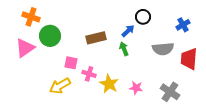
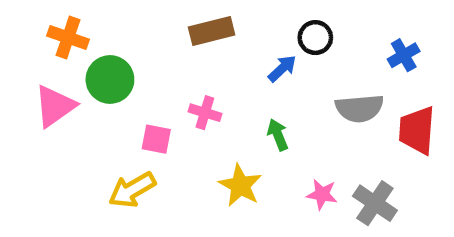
brown rectangle: (96, 38) -> (212, 31), moved
green arrow: (124, 49) -> (278, 135), moved
pink cross: (89, 74) -> (205, 113), moved
pink star: (136, 88) -> (322, 194), moved

